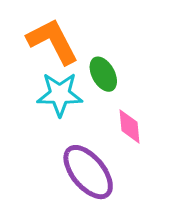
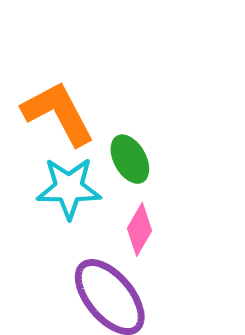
pink diamond: (130, 126) -> (139, 229), moved, turned 36

